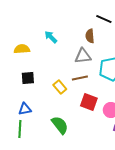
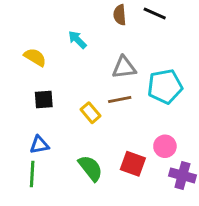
brown semicircle: (90, 36) -> (120, 15), moved
yellow semicircle: (22, 49) -> (35, 57), turned 35
red square: (89, 102) -> (133, 164), moved

